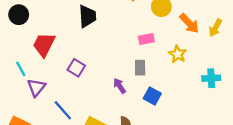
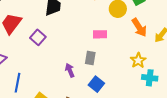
yellow star: (178, 54) -> (138, 60), moved
purple square: (76, 68) -> (38, 37), moved
blue line: (63, 110) -> (17, 83), turned 42

